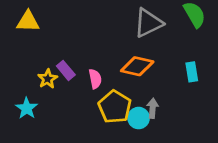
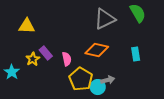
yellow triangle: (28, 21) -> (27, 26), moved
cyan star: (27, 108) -> (12, 72), moved
gray arrow: (153, 108) -> (108, 80), turned 72

